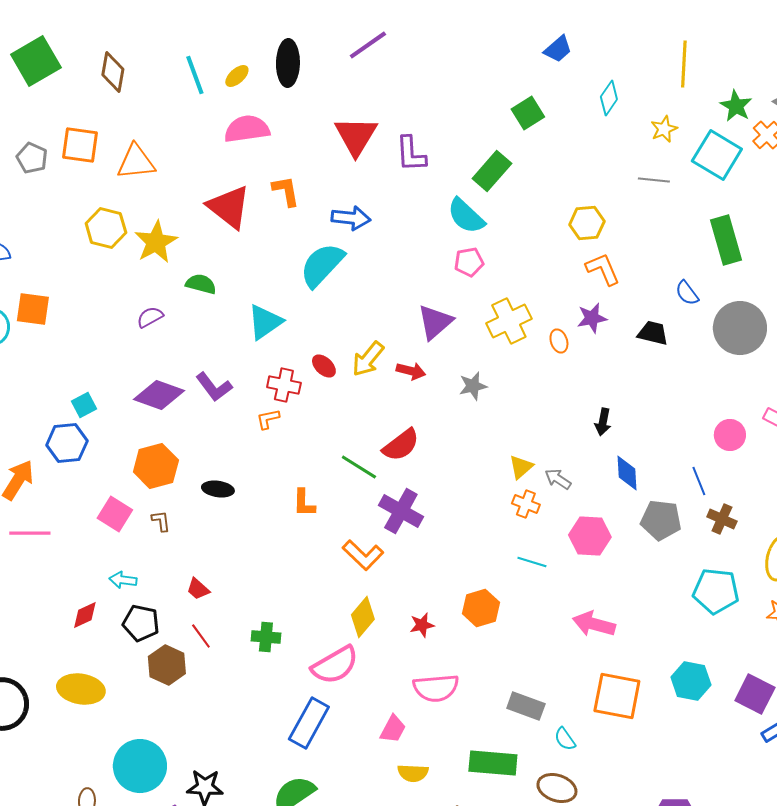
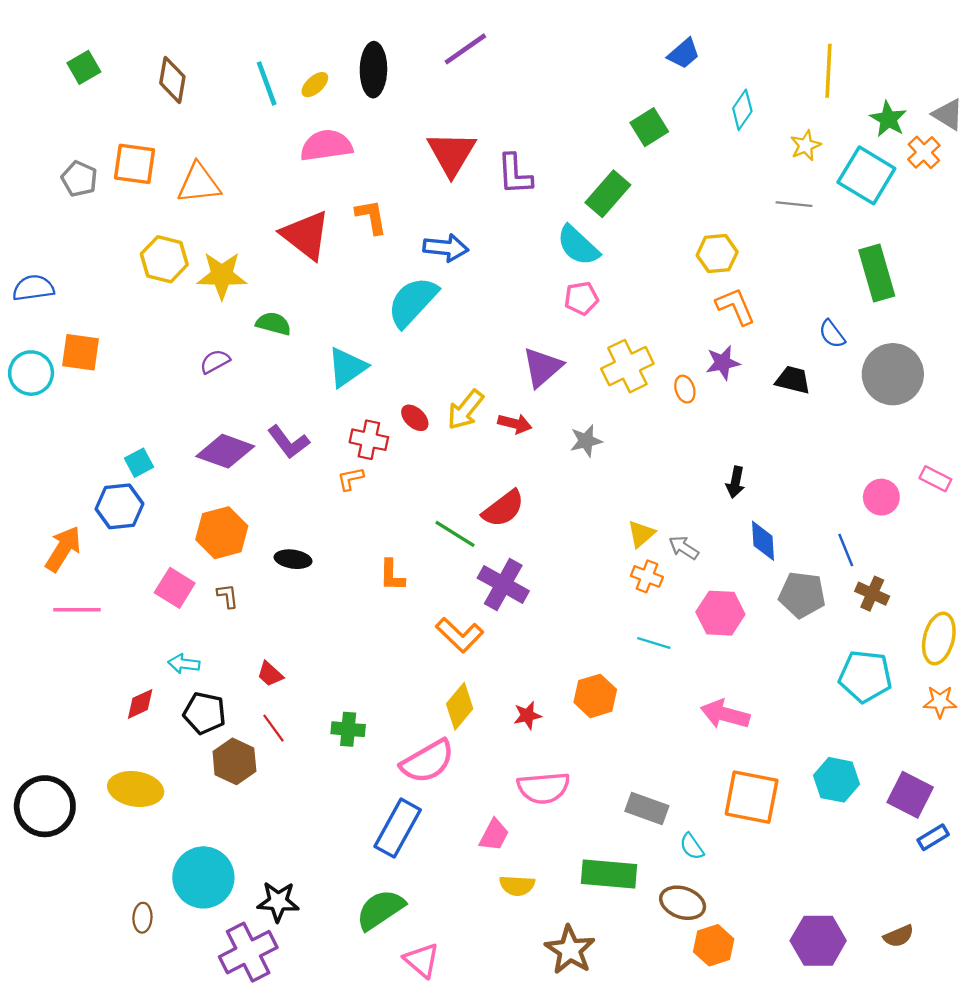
green square: (36, 61) -> (84, 67), size x0.6
yellow star: (156, 242) -> (222, 275), turned 30

